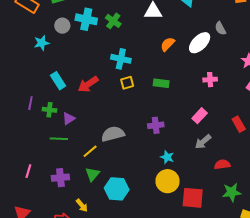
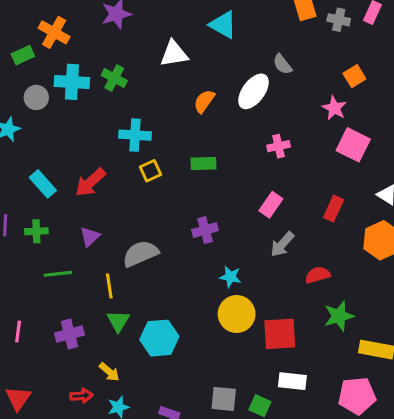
purple triangle: (69, 119) -> (90, 237), moved
red rectangle: (239, 124) -> (334, 209), turned 63
yellow line: (90, 151) -> (109, 286), turned -49

